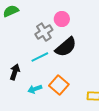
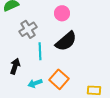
gray cross: (44, 32) -> (28, 29), moved
cyan line: (40, 57) -> (40, 51), turned -66

